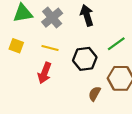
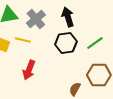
yellow line: (50, 48) -> (23, 40), moved
black hexagon: (85, 59) -> (66, 43), moved

